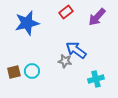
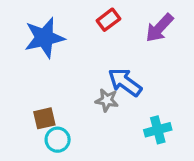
cyan circle: (32, 71) -> (58, 140), moved
brown square: (14, 72) -> (44, 118), moved

